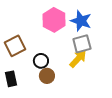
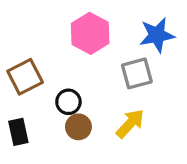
blue star: (81, 21) -> (157, 35), moved, turned -30
yellow arrow: (78, 59) -> (130, 124), moved

